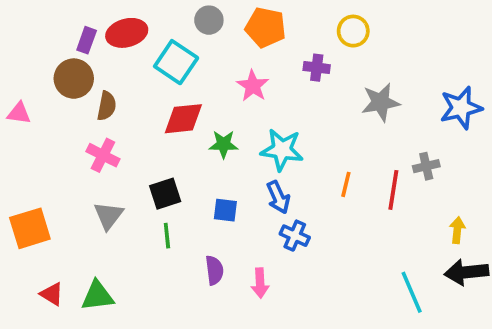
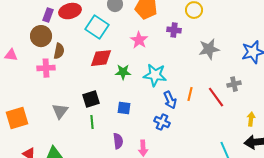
pink cross: (103, 155) -> (46, 68), moved, turned -30
red line: (393, 190) -> (216, 97), turned -45
blue arrow: (278, 197) -> (170, 100), moved

